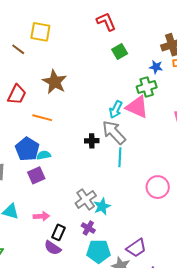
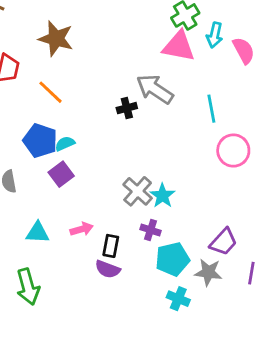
cyan arrow: (116, 109) -> (215, 35), moved
orange line: (42, 118) -> (51, 92), turned 42
cyan line: (120, 157) -> (211, 109), moved

